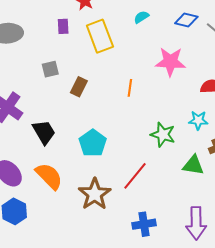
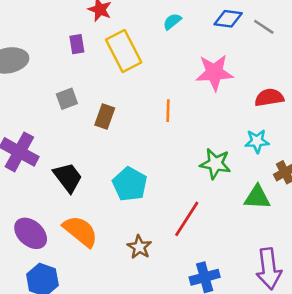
brown star: (95, 194) -> (139, 247), size x0.6

